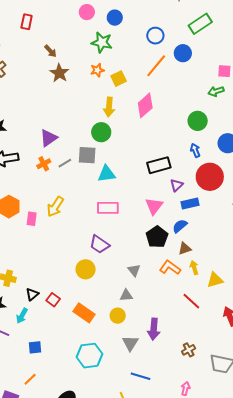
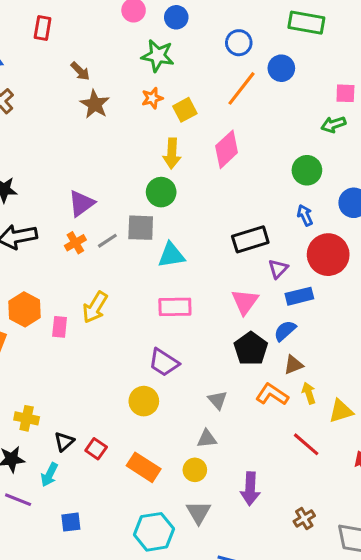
green rectangle: (200, 24) -> (306, 23), turned 45
gray triangle: (130, 343) -> (199, 512), moved

